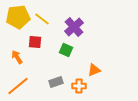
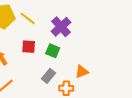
red square: (35, 42) -> (29, 47), moved
gray rectangle: (56, 82) -> (48, 76), moved, turned -32

